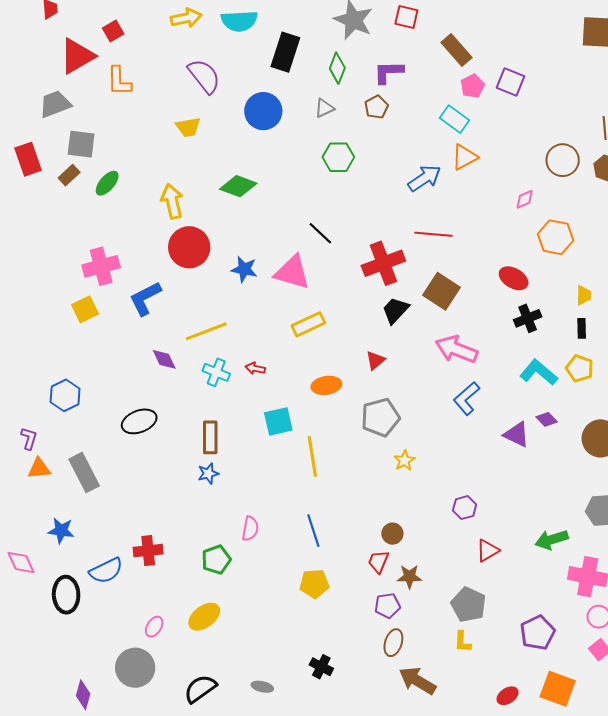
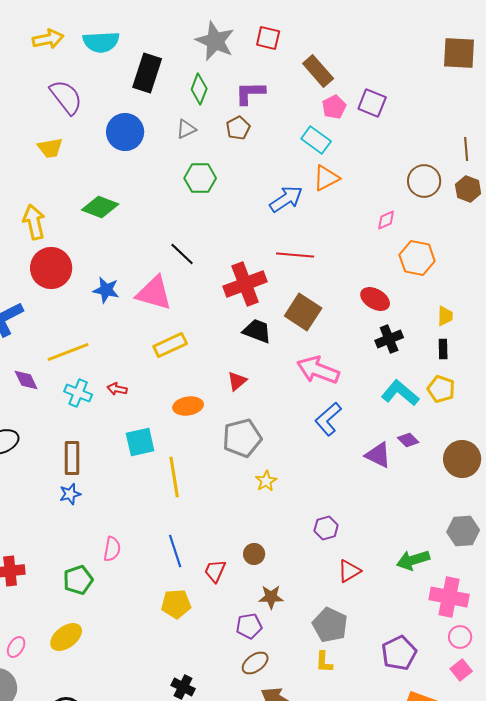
black trapezoid: (395, 310) -> (257, 331), turned 68
red trapezoid: (378, 562) -> (215, 571), moved
brown ellipse: (393, 643) -> (255, 663), turned 36

